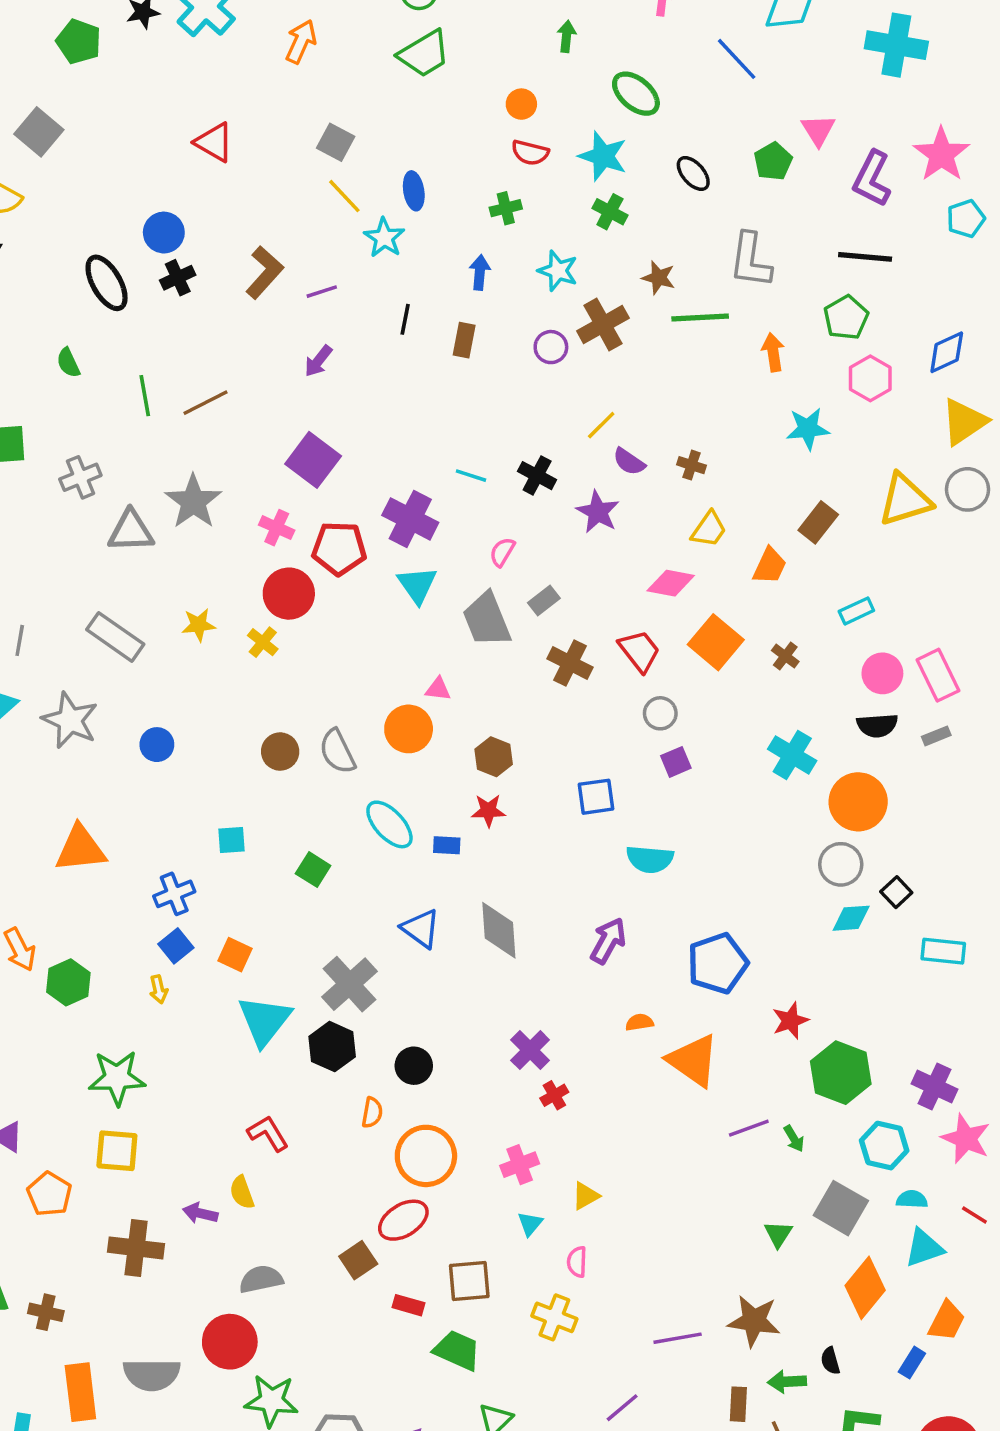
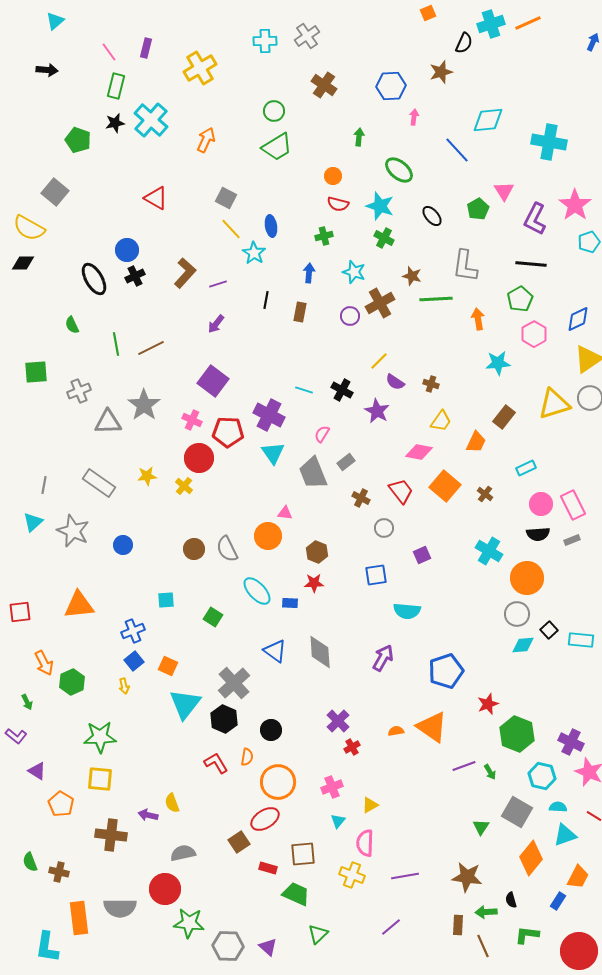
brown cross: (570, 663) -> (361, 498), size x0.7
gray circle: (660, 713) -> (384, 528), moved
cyan rectangle: (943, 951) -> (581, 640), moved
orange semicircle: (639, 1022) -> (396, 731), moved
red L-shape: (268, 1133) -> (216, 763), moved
pink semicircle: (577, 1262) -> (365, 843), size x1.5
purple line: (678, 1338) -> (405, 876), moved

